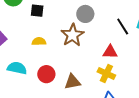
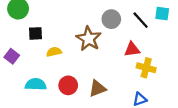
black square: (37, 11) -> (35, 33), moved
gray circle: (85, 14) -> (111, 19), moved
yellow cross: (106, 73) -> (146, 68), moved

